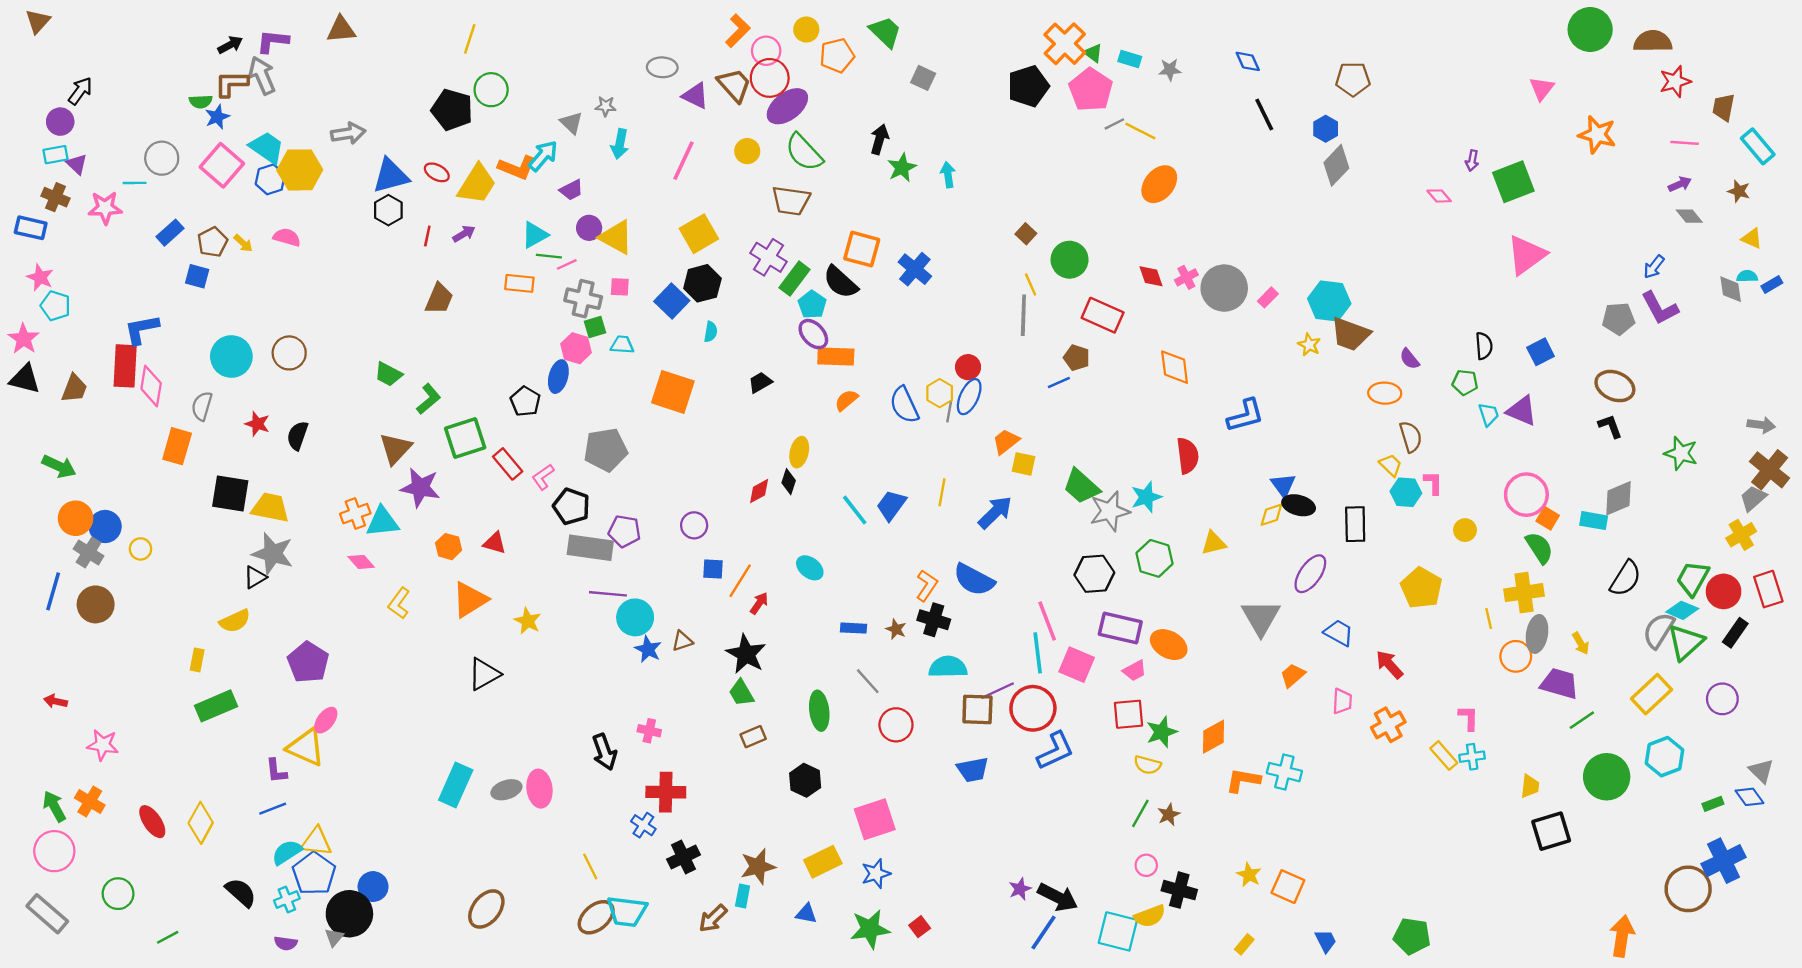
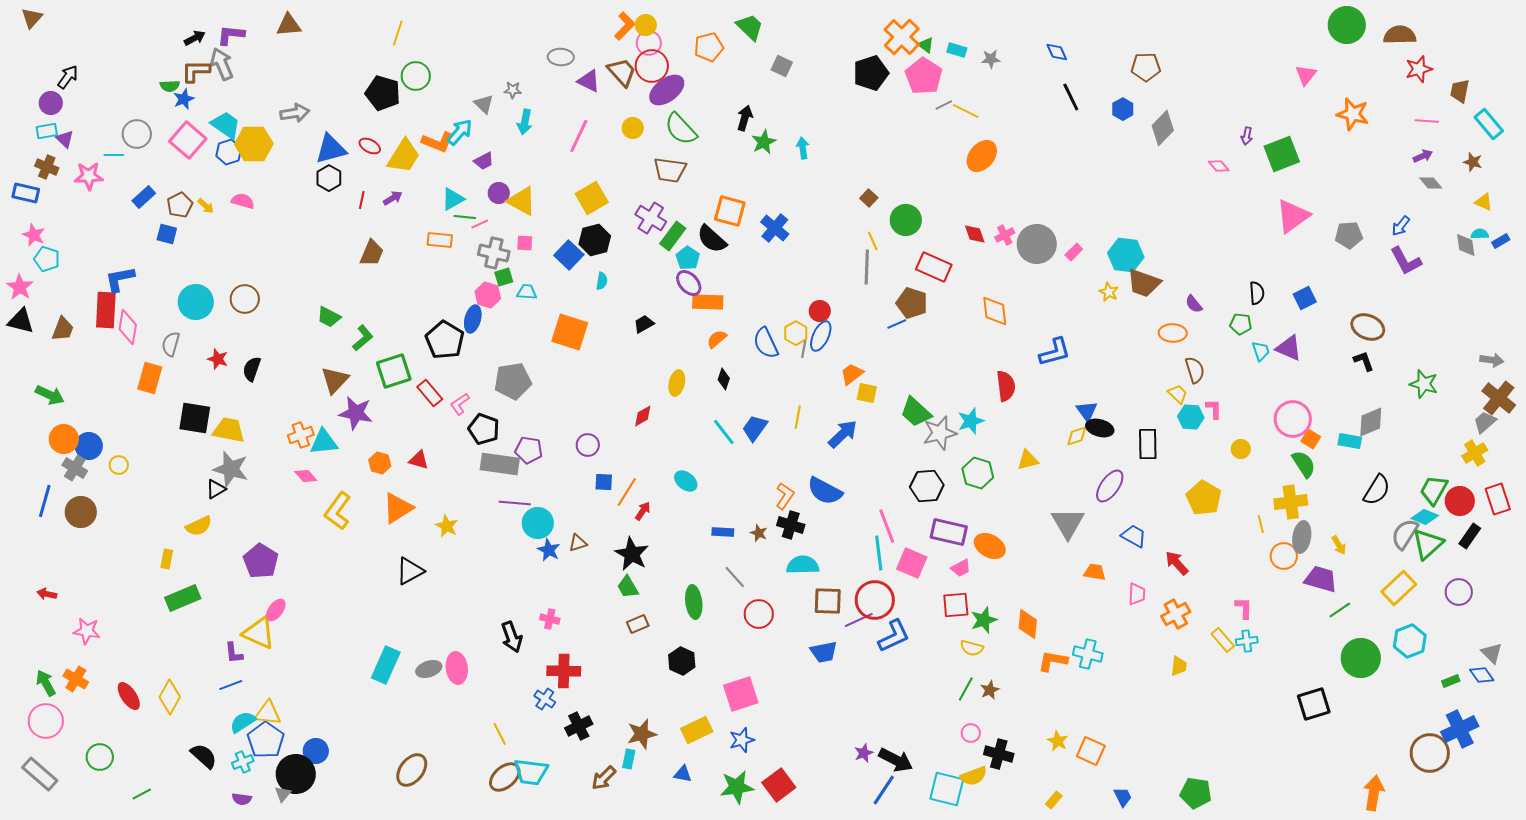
yellow circle: (806, 30) -> (646, 25), moved
gray diamond: (1336, 165) -> (1163, 128), moved
gray pentagon: (1618, 319) -> (1349, 235), moved
brown pentagon: (1077, 358) -> (912, 303), size x1.4
black pentagon: (525, 401) -> (445, 340), size x1.5
black diamond: (789, 482) -> (724, 379), moved
yellow L-shape: (399, 603) -> (338, 511), size x1.4
orange trapezoid: (1293, 675) -> (1095, 572), turned 50
purple line: (998, 691) -> (859, 620), moved
orange diamond: (1214, 737) -> (1028, 624), turned -56
yellow trapezoid: (1530, 786) -> (1179, 666), moved
red square: (920, 927) -> (779, 785), size x1.8

